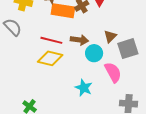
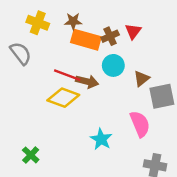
brown arrow: (79, 40) -> (87, 81), moved
cyan circle: (94, 53) -> (113, 65), moved

